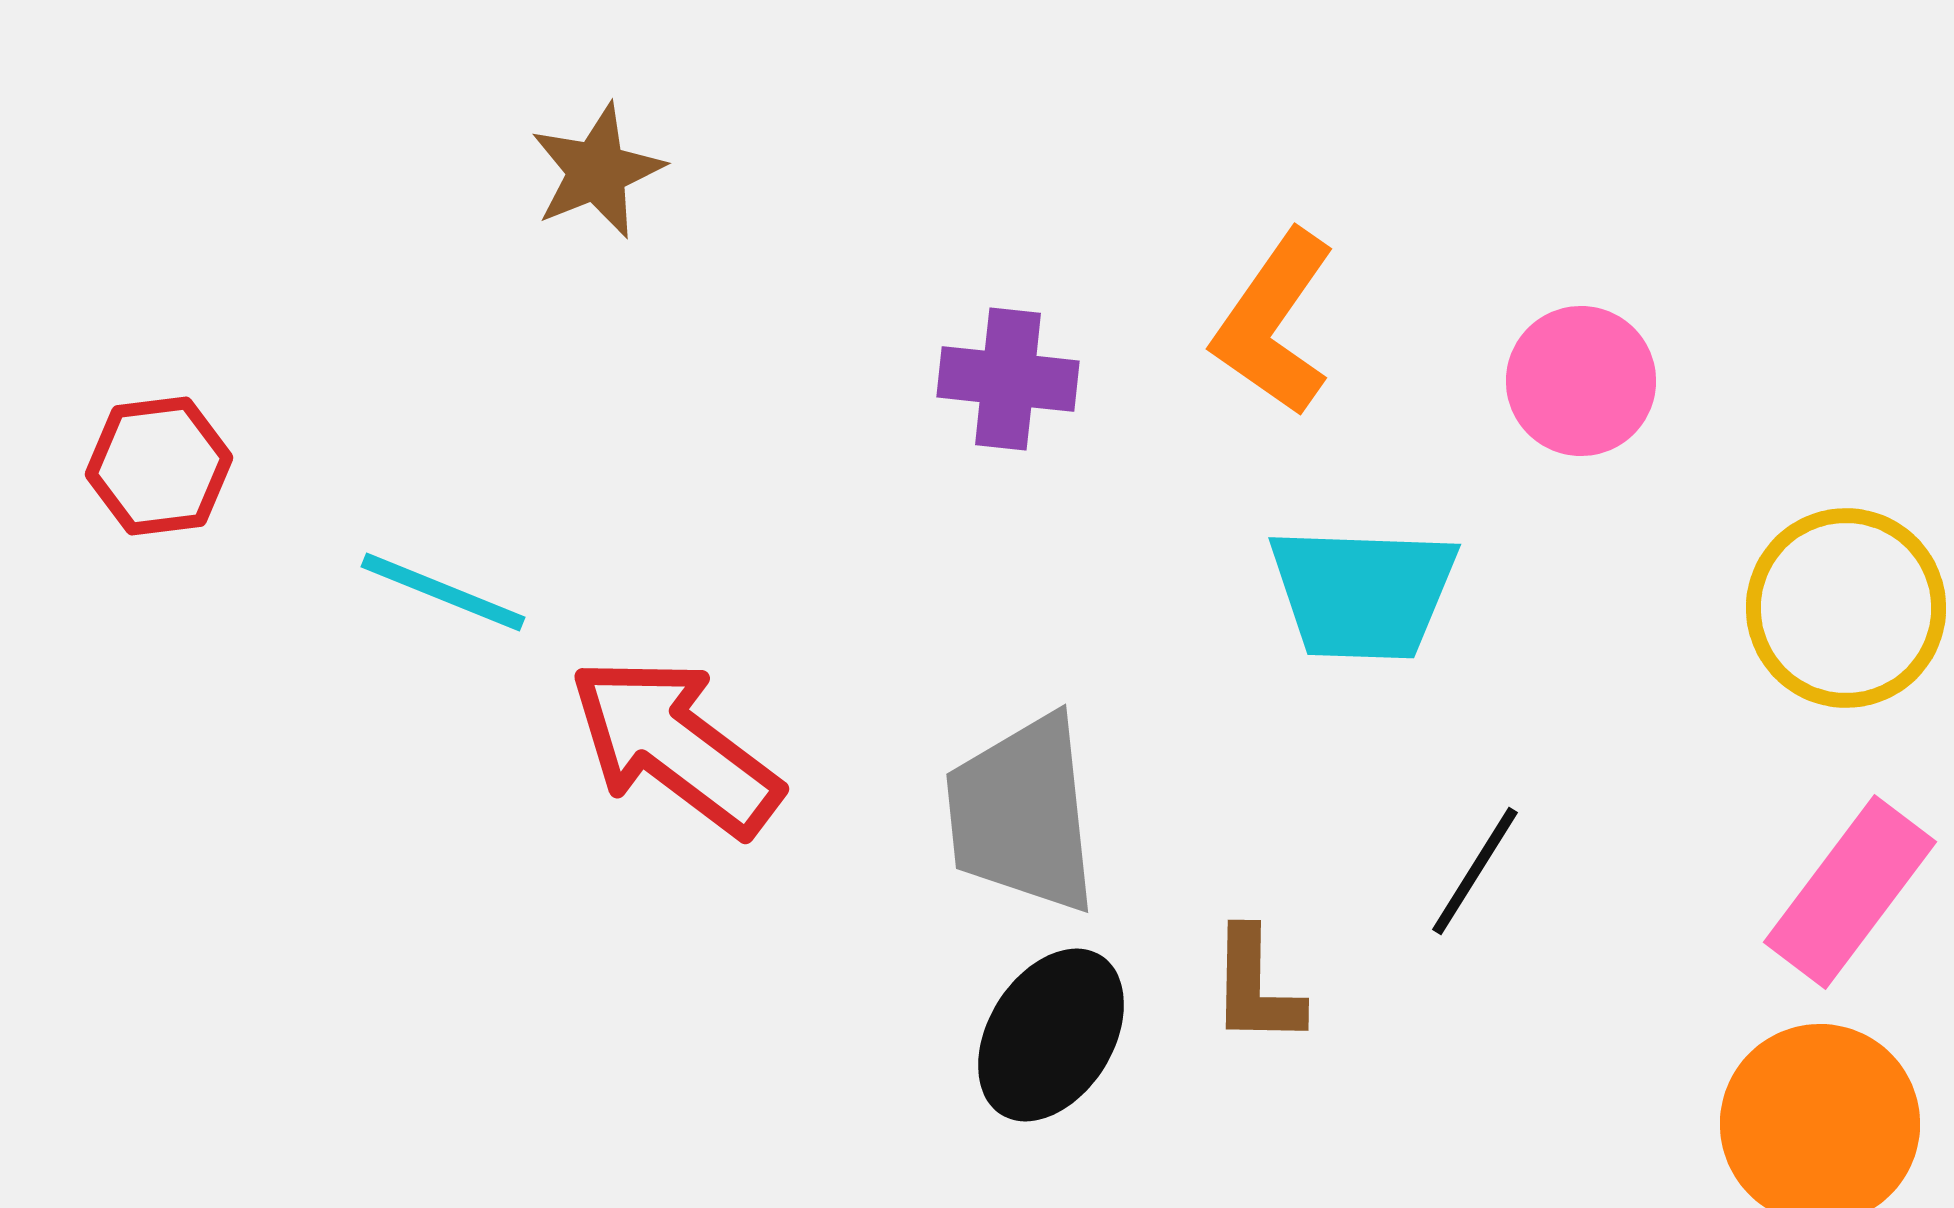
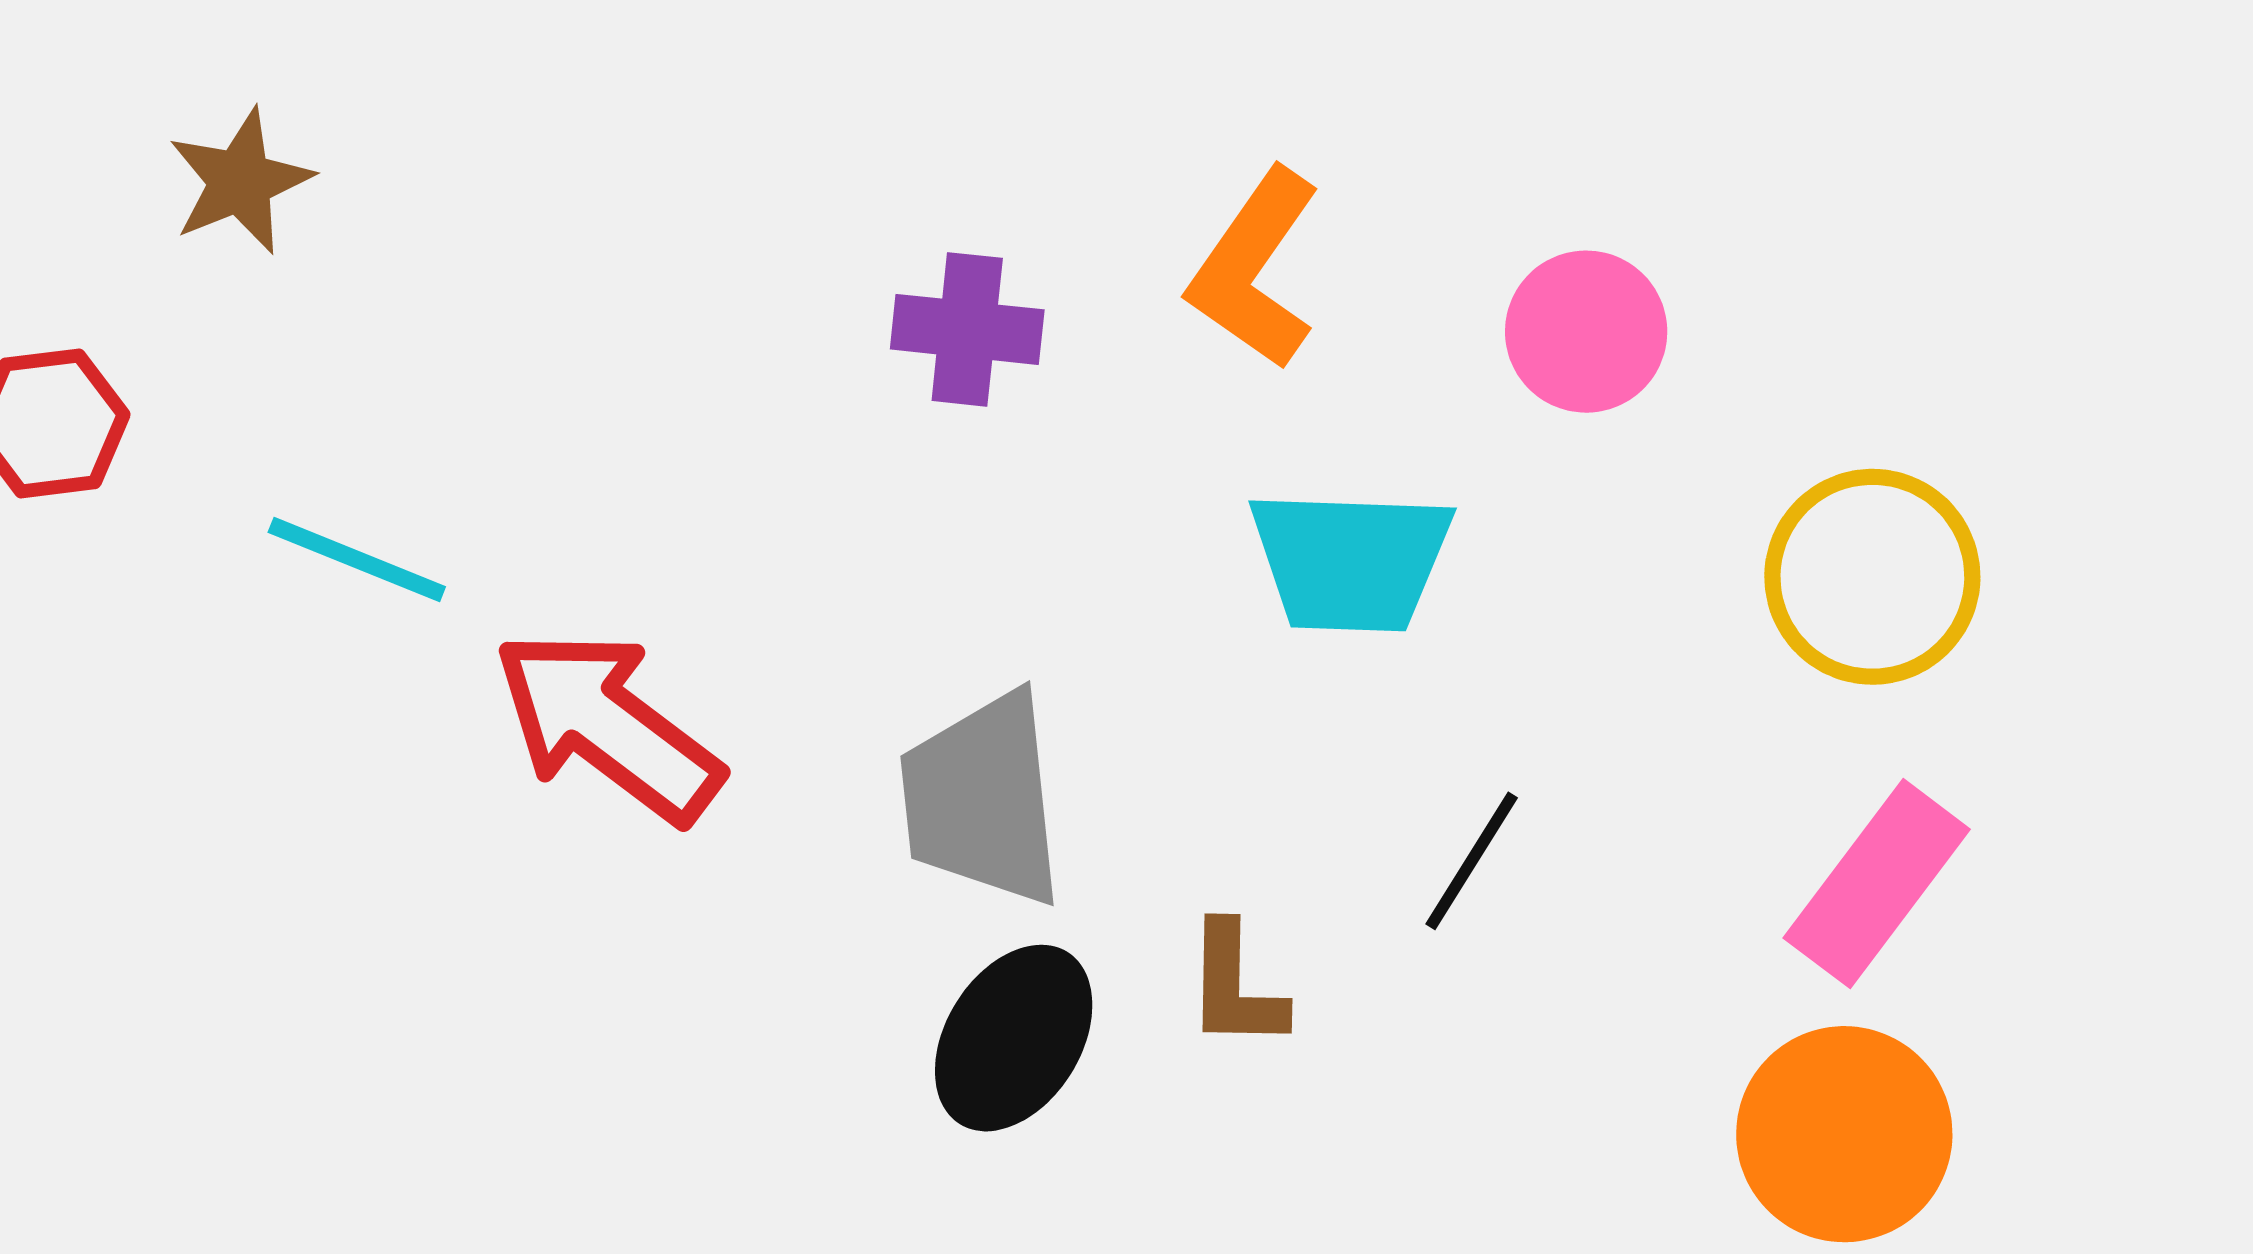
brown star: (597, 171) -> (240, 181), moved

